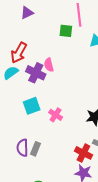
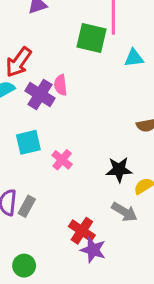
green square: (66, 31) -> (91, 38), size x1.5
red cross: (83, 153) -> (82, 231), moved

